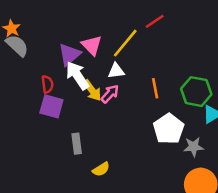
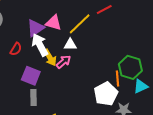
pink triangle: (92, 45) -> (54, 23), turned -36
red semicircle: (47, 84) -> (16, 49), turned 32
orange line: (155, 88) -> (117, 79), moved
purple square: (51, 106) -> (31, 76), moved

